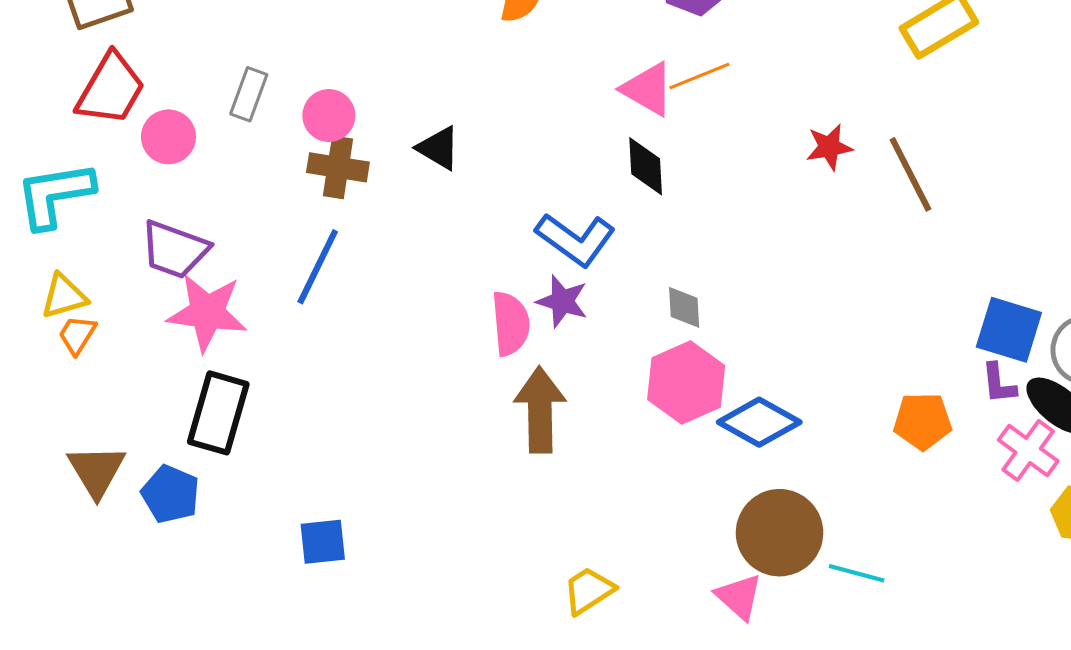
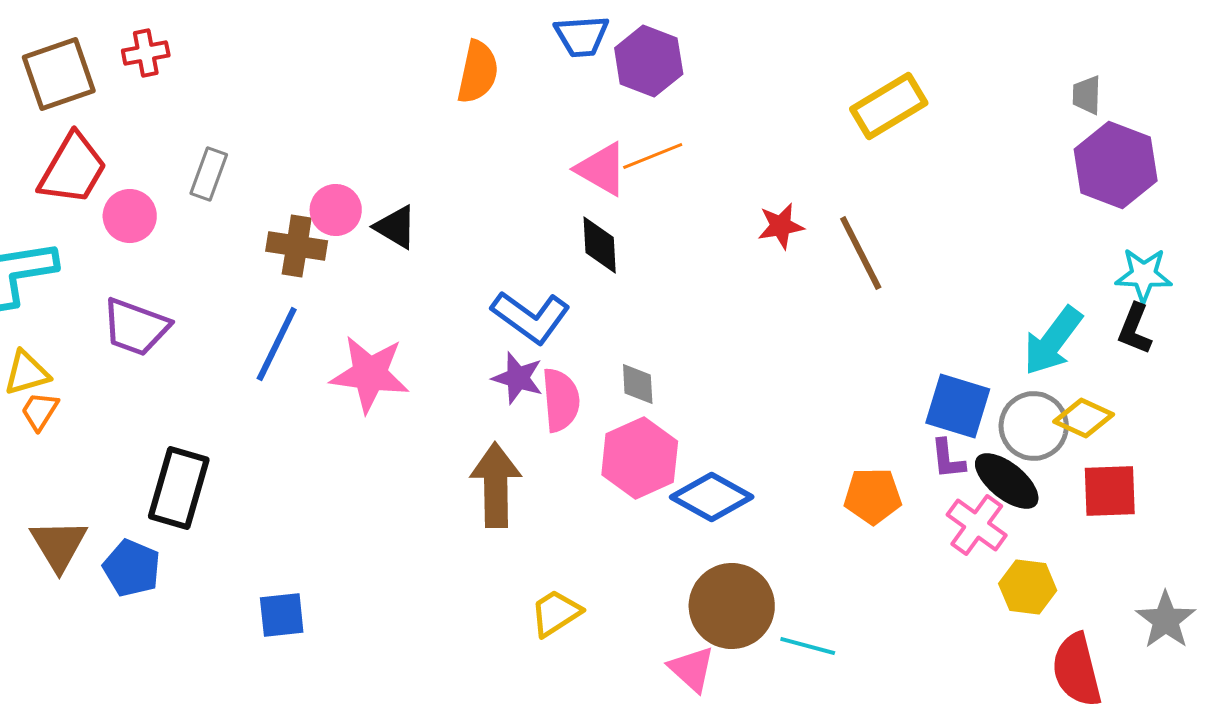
pink circle: (329, 116) -> (336, 210), moved
pink star: (207, 312) -> (370, 374), moved
pink semicircle: (511, 324) -> (561, 400), moved
yellow trapezoid: (589, 591) -> (556, 613), moved

